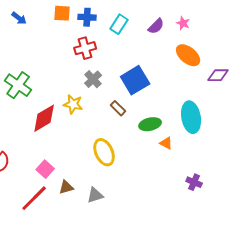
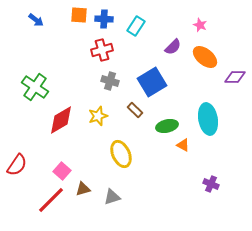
purple semicircle: (156, 26) -> (173, 47), moved
gray cross: (93, 79) -> (110, 81), turned -30
yellow star: (73, 104) -> (98, 116), moved, turned -30

